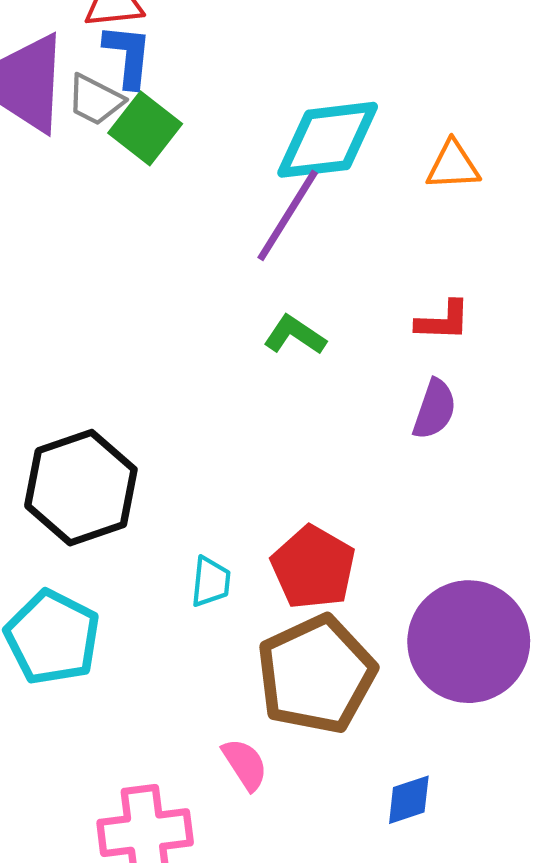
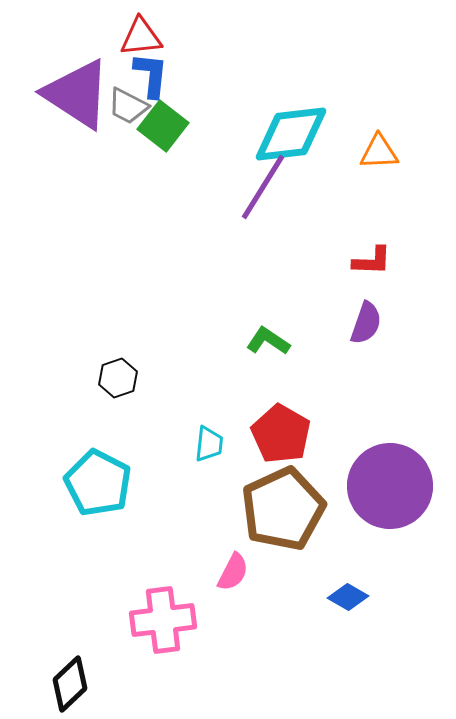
green L-shape: (295, 335) -> (268, 341), moved
black hexagon: (81, 488) -> (118, 378), size x0.5
pink semicircle: (245, 764) -> (233, 572), turned 60
blue diamond: (409, 800) -> (348, 597), turned 48

